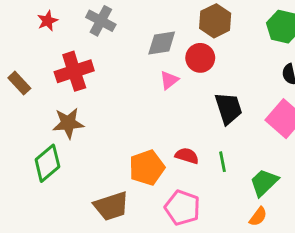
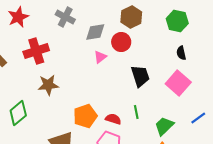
red star: (47, 21) -> (18, 17), size x1.5
gray cross: (101, 21) -> (65, 17), moved
brown star: (68, 123) -> (48, 85), moved
red semicircle: (187, 156) -> (113, 119), moved

